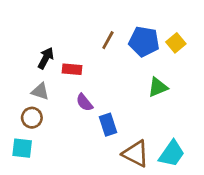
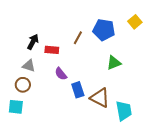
brown line: (108, 40) -> (78, 38), moved
yellow square: (176, 43) -> (135, 22), moved
brown triangle: (136, 154) -> (100, 98), moved
cyan trapezoid: (172, 154) -> (124, 111), turned -45

